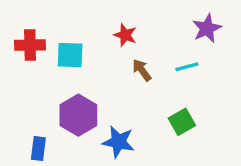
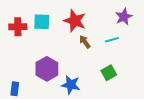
red star: (125, 35) -> (75, 21), size x1.6
cyan square: (70, 55) -> (42, 22), moved
blue rectangle: (38, 148) -> (15, 89), moved

